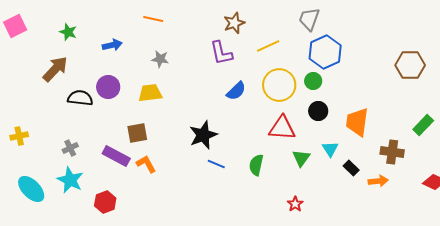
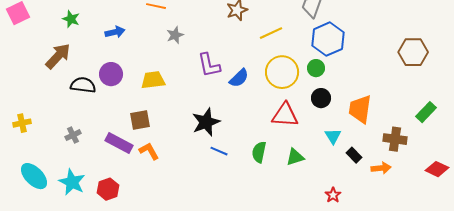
purple L-shape: (221, 53) -> (209, 65), moved
gray star: (160, 59) -> (175, 35), moved, turned -30
green triangle: (301, 158) -> (295, 157), moved, turned 36
cyan star: (70, 180) -> (72, 182), moved
red star: (295, 204) -> (333, 195), moved

